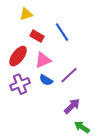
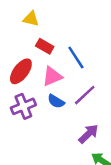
yellow triangle: (26, 14) -> (31, 19), turned 32
blue line: (62, 32) -> (76, 58), moved

